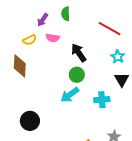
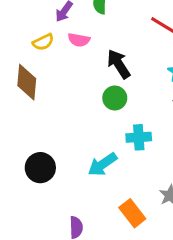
cyan arrow: (70, 95) -> (102, 164), moved
cyan cross: (102, 100) -> (139, 137), moved

